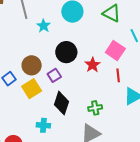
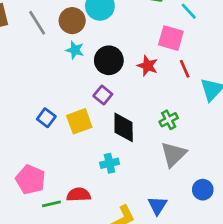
cyan star: (44, 26) -> (75, 50), moved
brown circle: (32, 65) -> (72, 21), moved
yellow square: (32, 89) -> (79, 121), turned 30

